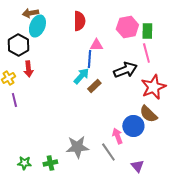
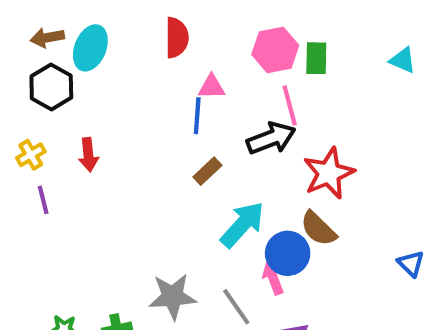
brown arrow: (30, 13) -> (47, 38), moved
pink line: (146, 53) -> (290, 105), moved
red arrow: (28, 69) -> (88, 155), moved
cyan arrow: (81, 76) -> (242, 225), moved, size x1.4
pink arrow: (117, 136) -> (273, 278), moved

